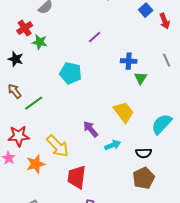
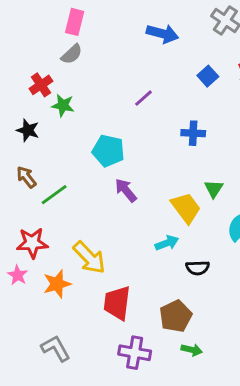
blue square: (146, 10) -> (208, 76), moved
green triangle: (141, 78) -> (214, 189), moved
purple arrow: (91, 129) -> (126, 190), moved
cyan arrow: (113, 145) -> (167, 243), moved
black semicircle: (144, 153) -> (198, 268), moved
brown pentagon: (144, 178) -> (176, 316), moved

